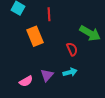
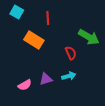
orange rectangle: (35, 36) -> (34, 40), turned -36
purple triangle: (47, 75) -> (46, 79), turned 32

